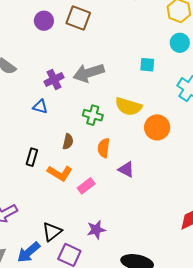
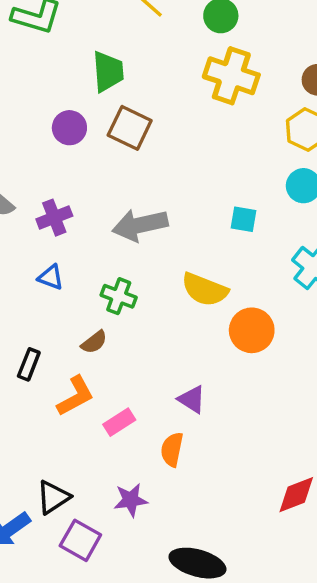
purple cross: (54, 80) -> (54, 218), moved
green cross: (93, 115) -> (119, 296), moved
brown semicircle: (68, 142) -> (94, 342), turned 35
orange semicircle: (104, 148) -> (172, 449), moved
orange L-shape: (60, 173) -> (75, 396), turned -65

